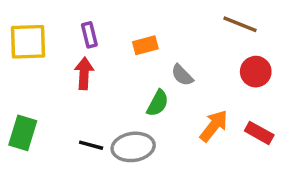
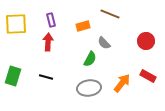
brown line: (240, 24) -> (110, 14), moved
orange arrow: (214, 126) -> (122, 83), moved
black line: (91, 145) -> (46, 77), moved
gray ellipse: (133, 147) -> (89, 88), moved

